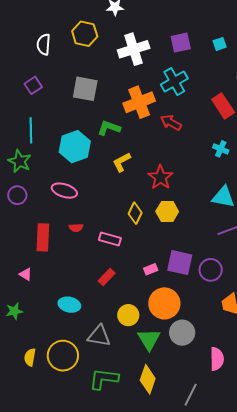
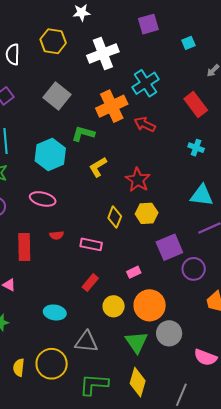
purple square: (181, 43) -> (148, 24), moved
gray square: (85, 89) -> (57, 96), turned 32
purple square: (180, 263) -> (169, 247), moved, turned -32
yellow circle: (128, 315) -> (114, 306), moved
pink semicircle: (217, 359) -> (205, 357), turned 115

